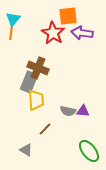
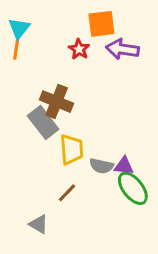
red star: (53, 33) -> (79, 49), size x0.6
gray rectangle: (29, 82) -> (43, 123), turned -60
yellow trapezoid: (36, 100) -> (72, 149), moved
green ellipse: (89, 151) -> (133, 188), moved

